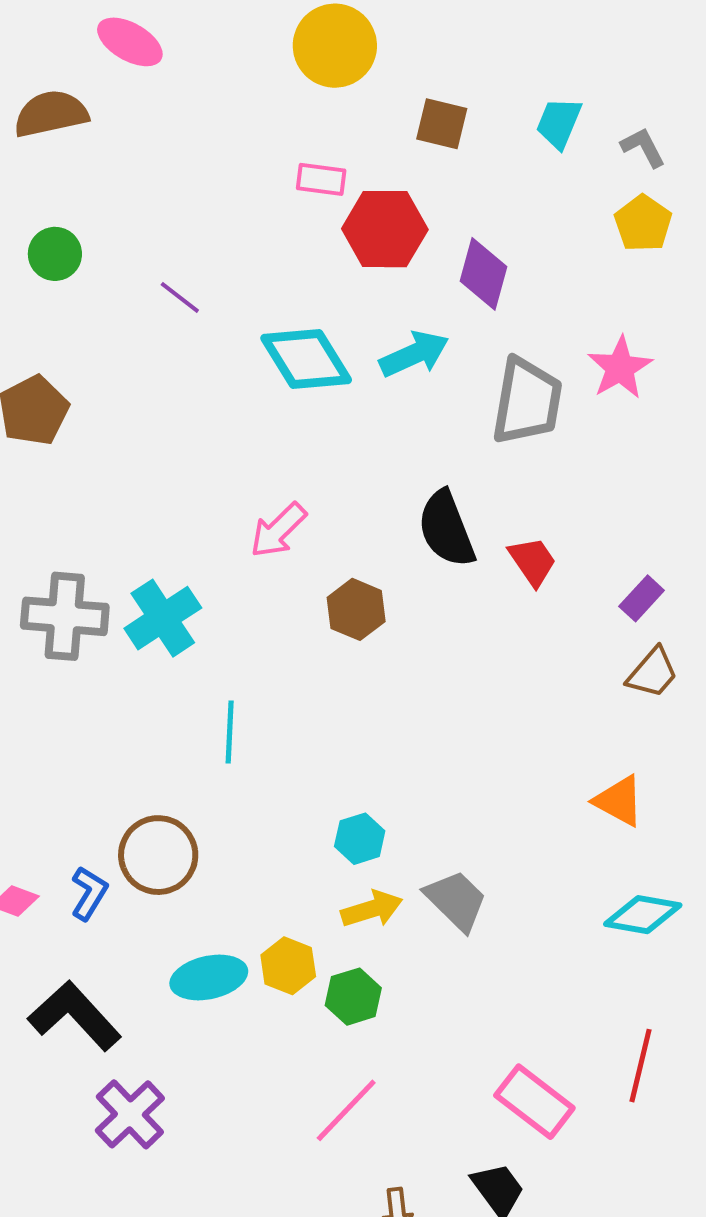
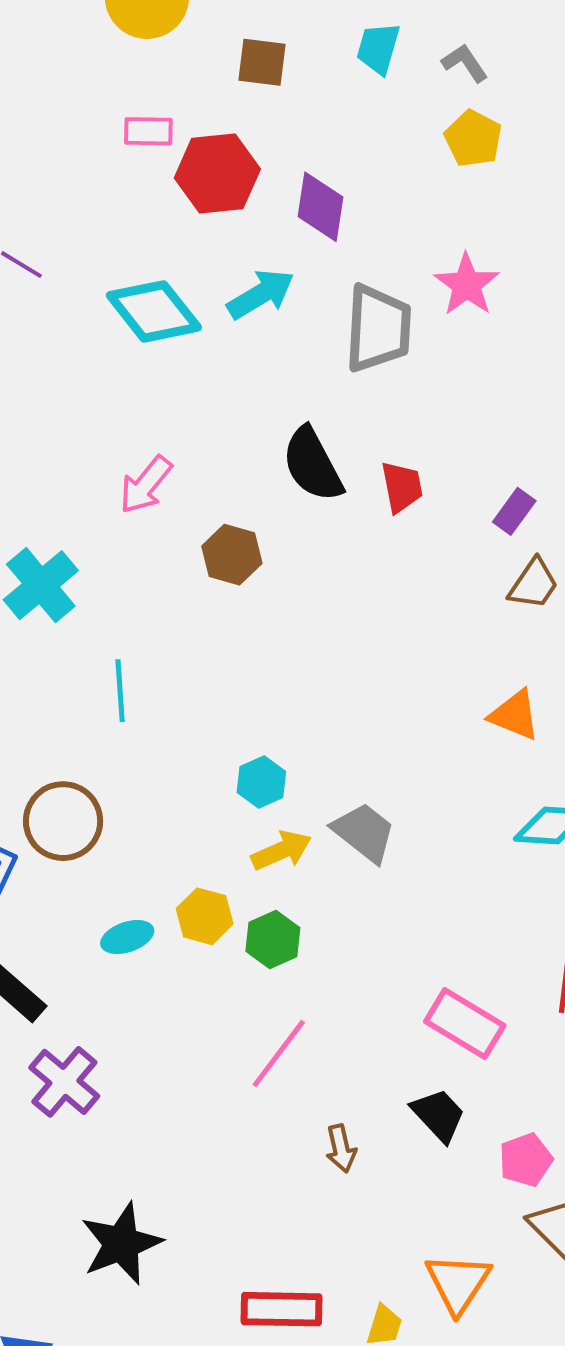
red trapezoid: (533, 561) -> (402, 487), turned 30
cyan ellipse: (209, 977) -> (127, 937), size x0.7

